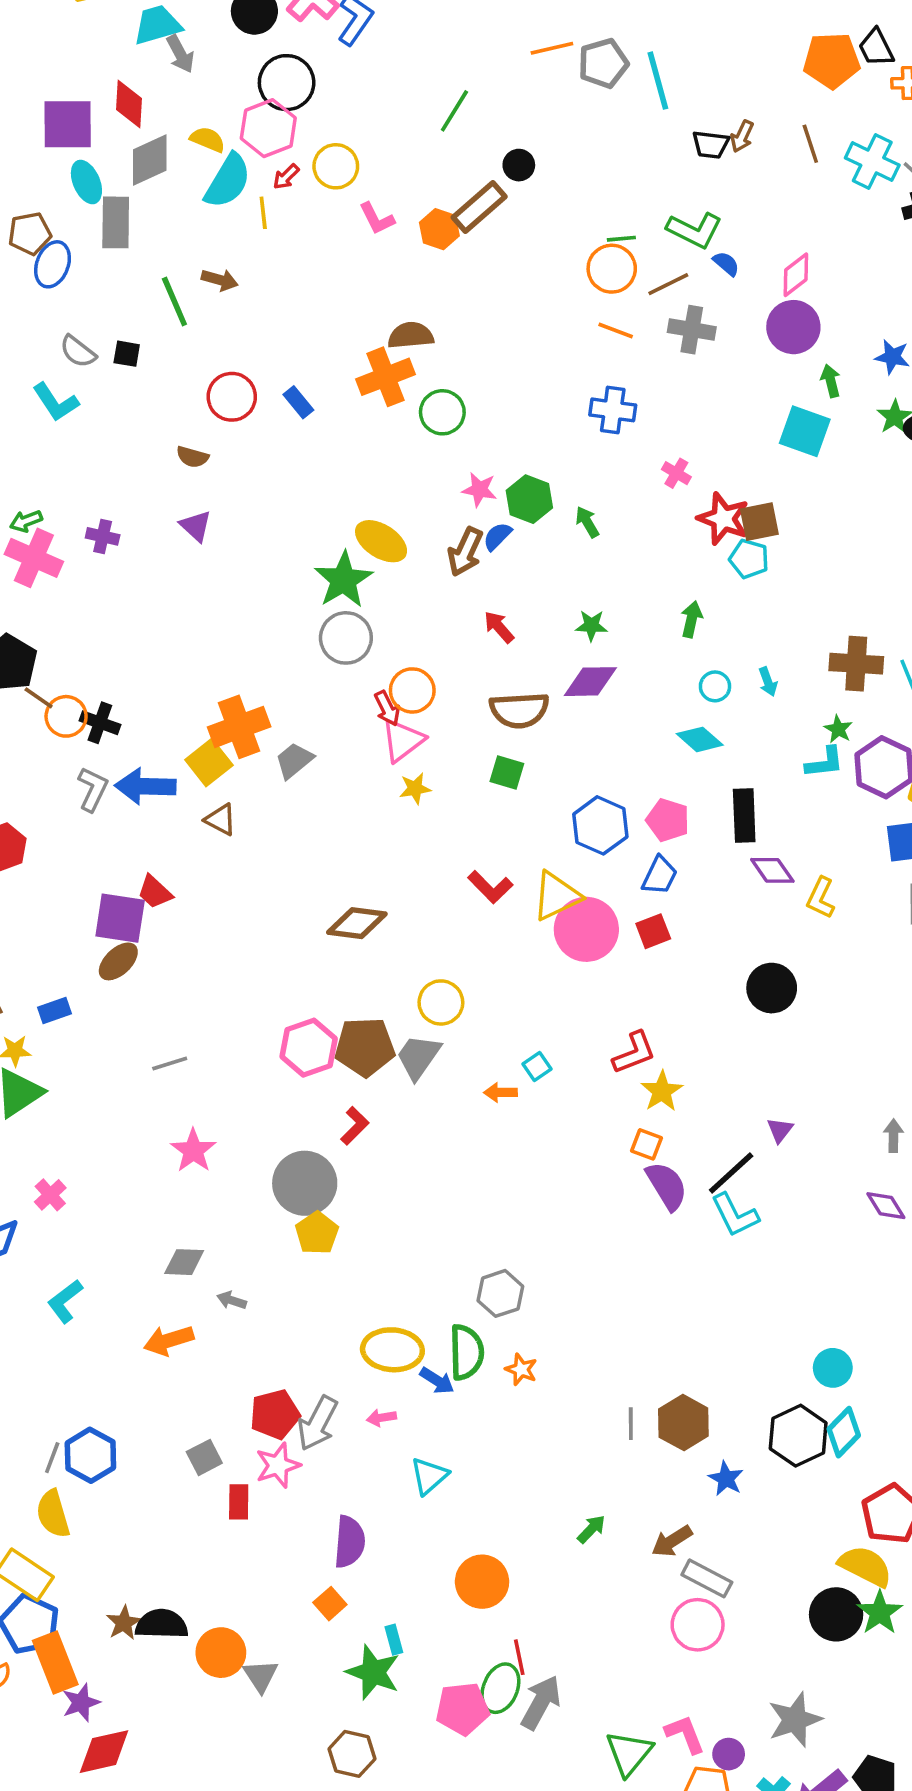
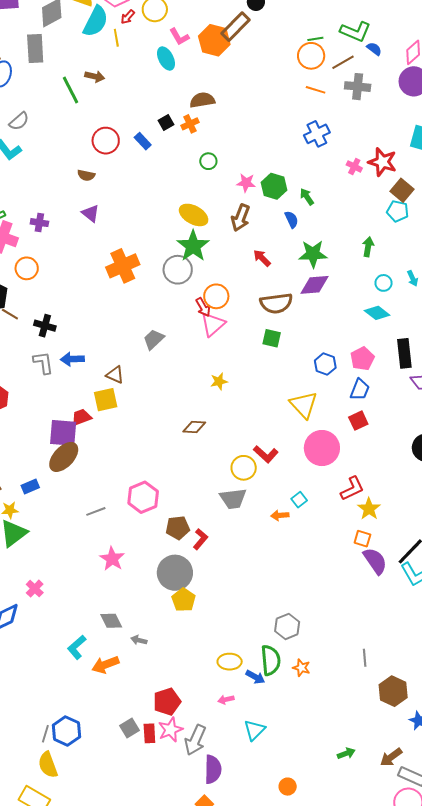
cyan ellipse: (86, 182) -> (166, 59), moved
orange hexagon: (439, 229) -> (214, 40), size x1.4
gray semicircle: (78, 352) -> (19, 121), turned -75
black square: (127, 354) -> (166, 123), moved, turned -35
orange cross: (386, 377) -> (190, 124), size x0.6
blue cross: (613, 410) -> (317, 134), turned -30
green circle: (442, 412) -> (208, 161), moved, size x0.7
red star: (723, 519) -> (382, 162), moved
brown square: (759, 522) -> (402, 190), turned -35
blue semicircle: (497, 536) -> (291, 220), moved, turned 114
green star: (343, 580) -> (193, 246), moved
green star: (591, 626) -> (313, 254), size x1.6
orange circle: (66, 716) -> (27, 268), moved
orange cross: (239, 727) -> (123, 266), moved
yellow square: (209, 762) -> (106, 400), moved, turned 30
blue arrow: (145, 786) -> (72, 359), size x0.7
yellow star: (415, 788) -> (219, 381), moved
gray L-shape: (93, 789) -> (43, 363), turned -30
pink pentagon: (668, 820) -> (362, 359), turned 30
blue hexagon: (600, 825) -> (325, 364), size x0.7
red L-shape: (490, 887) -> (266, 454), moved
red trapezoid: (155, 892) -> (81, 417), turned 120
yellow triangle: (556, 896) -> (304, 405), turned -44
brown diamond: (357, 923) -> (194, 427), size x0.7
pink circle: (586, 929) -> (322, 448), moved
brown ellipse: (118, 961) -> (64, 457), size x1.4
brown pentagon: (365, 1047) -> (178, 528), moved, size x0.7
pink hexagon: (309, 1048) -> (143, 497), moved
gray trapezoid: (418, 1057) -> (233, 499), turned -128
gray diamond: (184, 1262) -> (111, 621), turned 65
cyan L-shape: (65, 1301) -> (77, 647), moved
yellow ellipse: (392, 1350) -> (230, 662), size x0.7
gray arrow: (318, 1423) -> (195, 740), moved
gray line: (631, 1424) -> (365, 658), moved
red rectangle: (239, 1502) -> (149, 733), moved
green arrow: (591, 1529) -> (346, 753), turned 30
orange circle: (482, 1582) -> (288, 787), size x0.6

